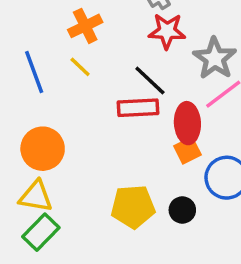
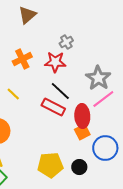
red star: (167, 31) -> (55, 62), moved
yellow line: (80, 67) -> (13, 94), moved
red rectangle: (138, 108) -> (53, 107), turned 30

